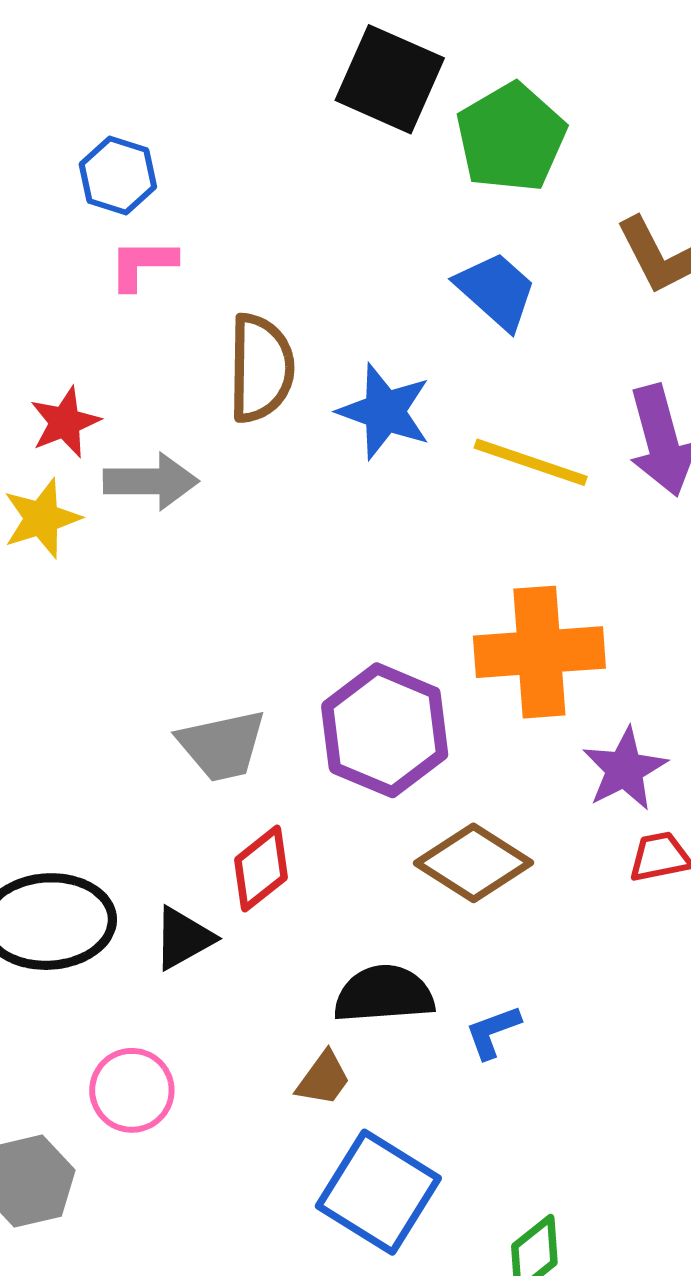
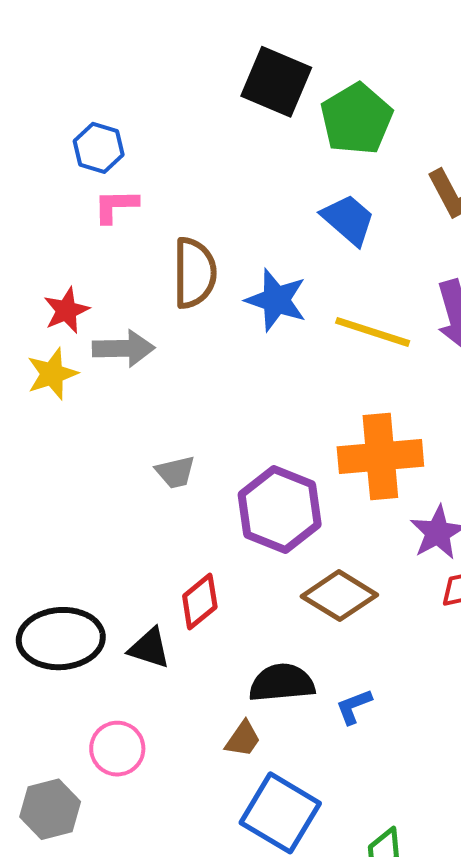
gray trapezoid: (222, 745) -> (175, 472), moved, size x0.7
black triangle: (183, 938) -> (149, 648), turned 48

